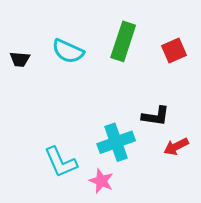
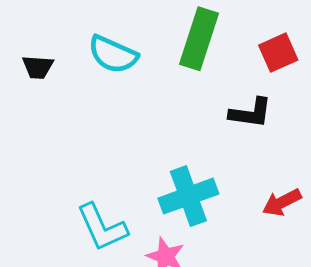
black L-shape: (156, 116) -> (251, 113), moved

